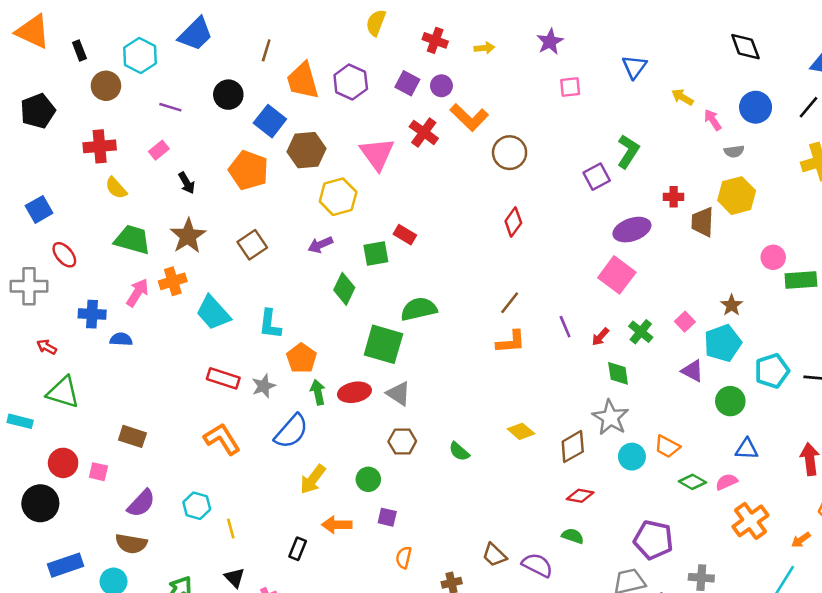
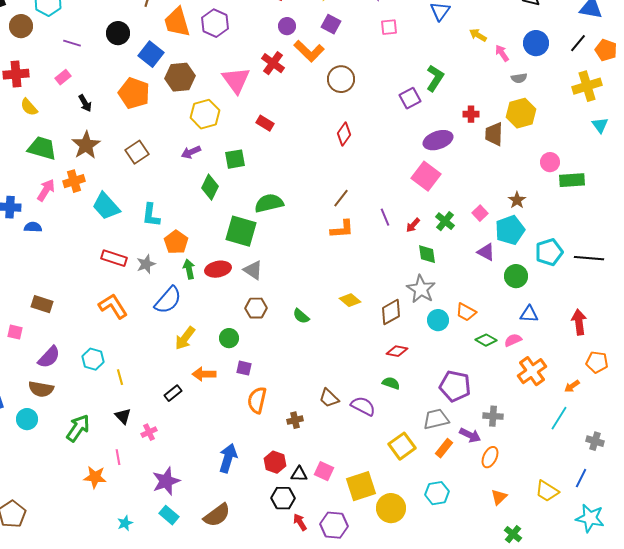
purple square: (407, 83) -> (331, 24), moved
red rectangle: (405, 235) -> (265, 123), moved
black rectangle: (298, 549) -> (173, 393), turned 30
orange semicircle: (404, 558) -> (257, 400), size x1.5

